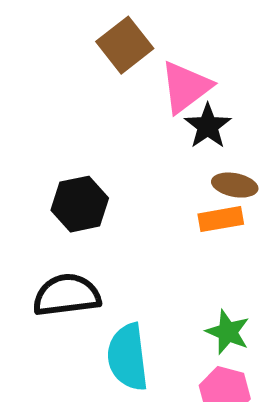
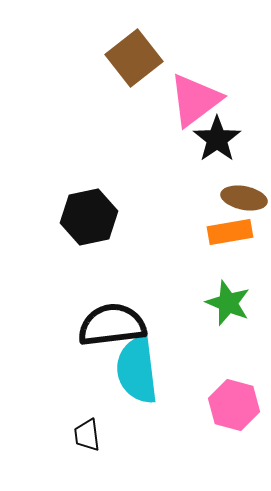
black semicircle: (67, 295) -> (112, 325), moved
green star: (228, 332) -> (228, 303), moved

